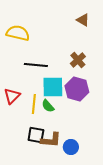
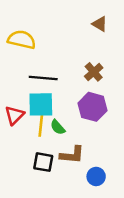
cyan square: (53, 87) -> (41, 104), moved
brown L-shape: (51, 140) -> (72, 155), moved
blue circle: (71, 147) -> (96, 176), moved

